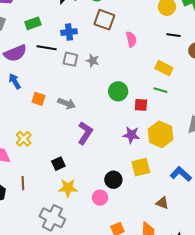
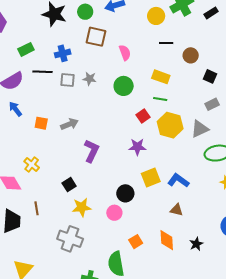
green circle: (118, 91) -> (124, 86), moved
gray arrow: (67, 103) -> (69, 124), turned -36
red square: (141, 105) -> (143, 116), turned -32
yellow hexagon: (161, 134) -> (170, 125), moved
blue L-shape: (181, 174) -> (178, 181), moved

